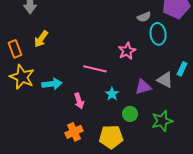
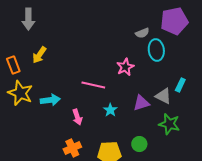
green circle: (130, 114) -> (139, 144), moved
green star: (162, 121) -> (169, 124), moved, turned 30

